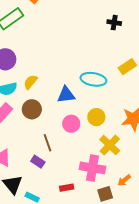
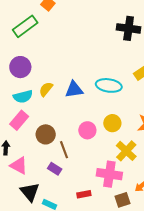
black cross: (114, 23) -> (129, 28), size x1.6
blue triangle: (66, 95) -> (74, 89), moved
brown circle: (32, 109) -> (46, 134), moved

